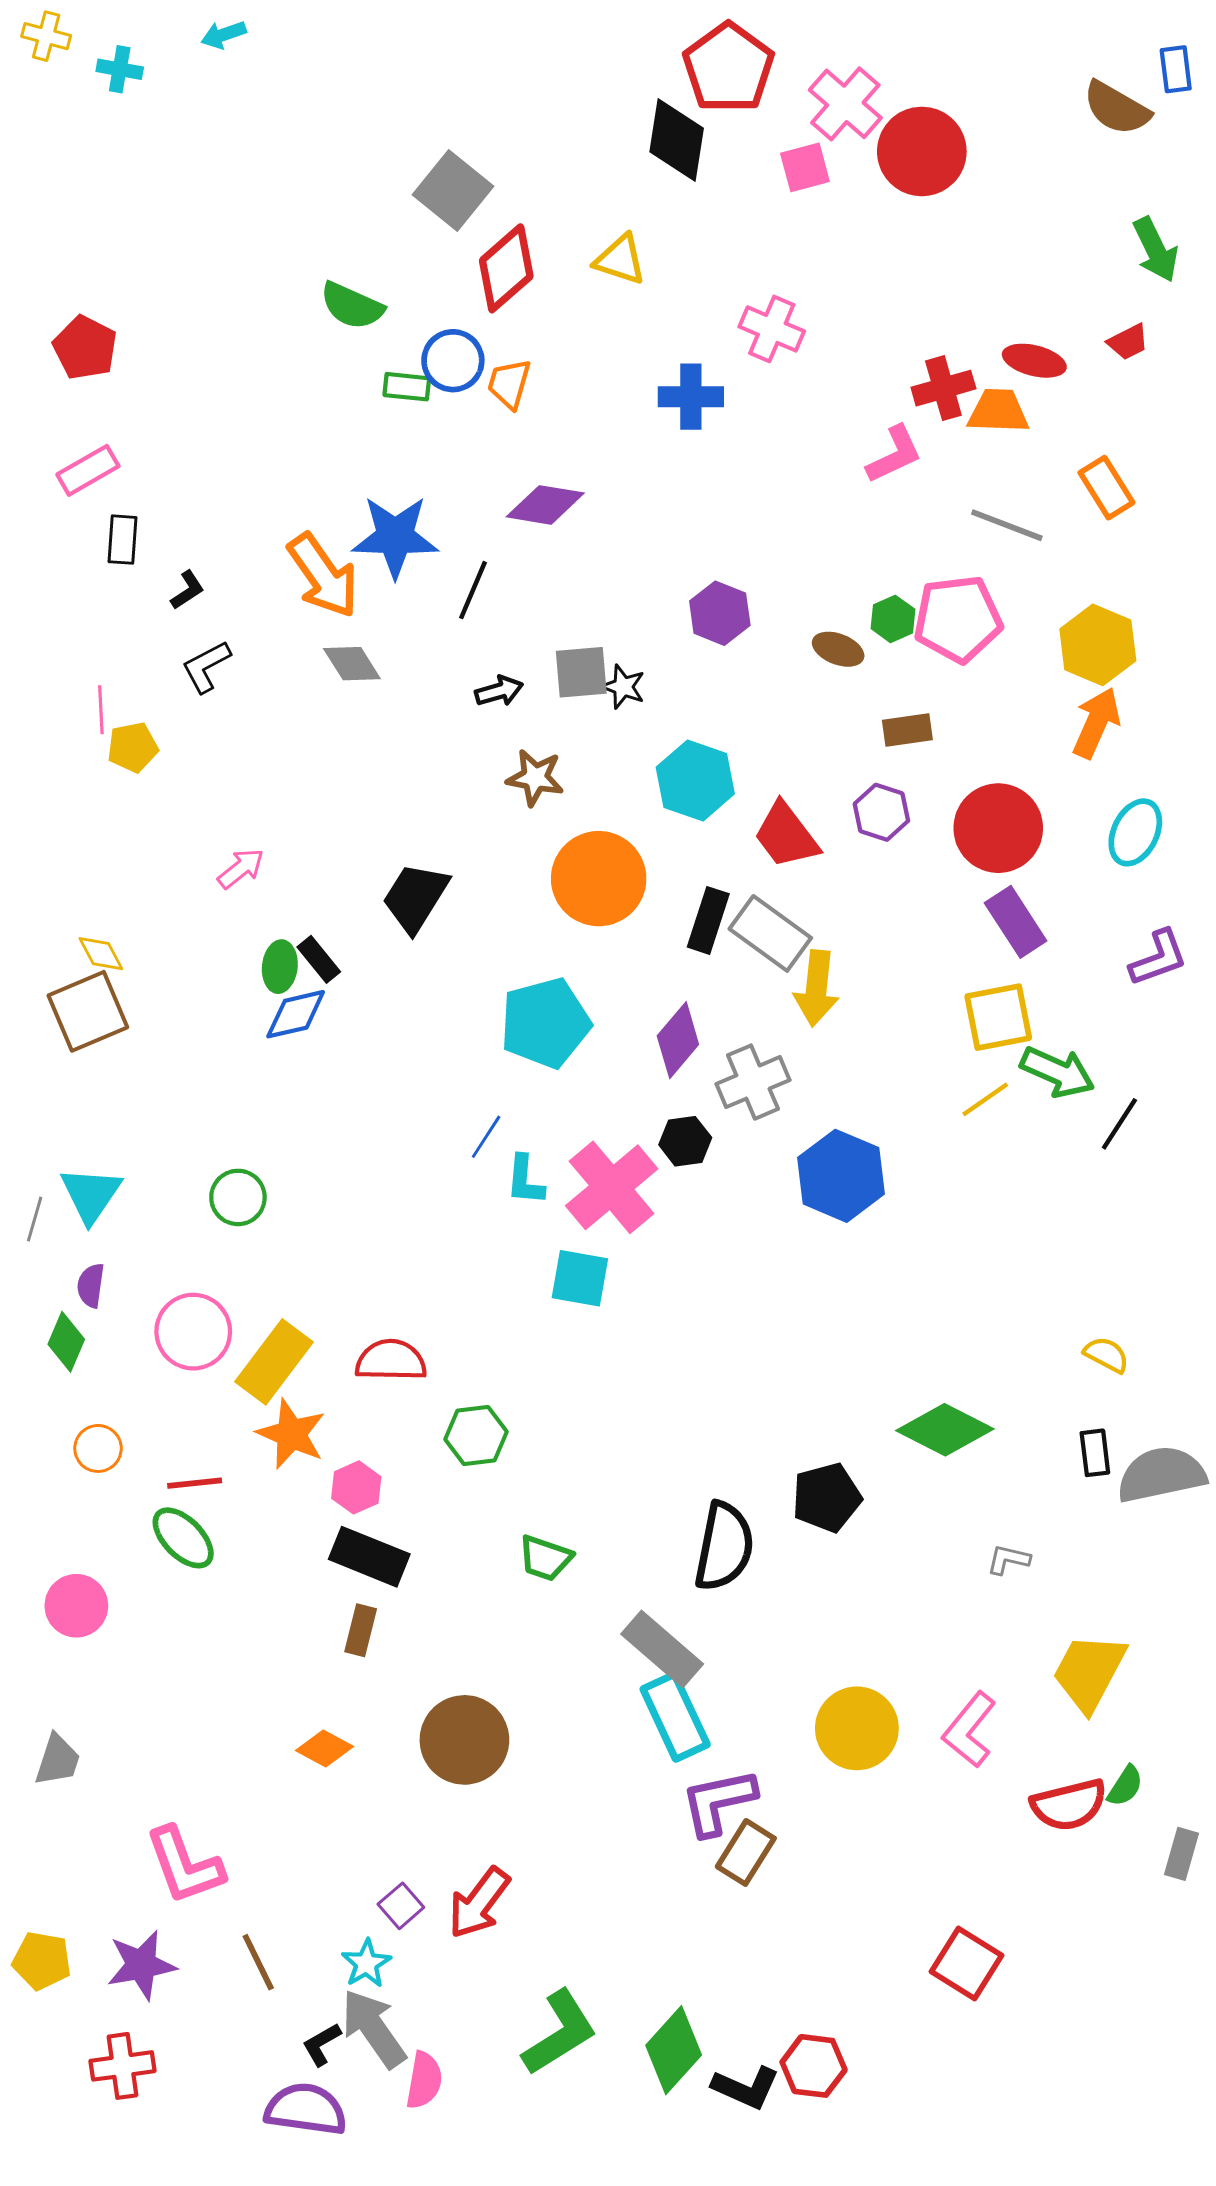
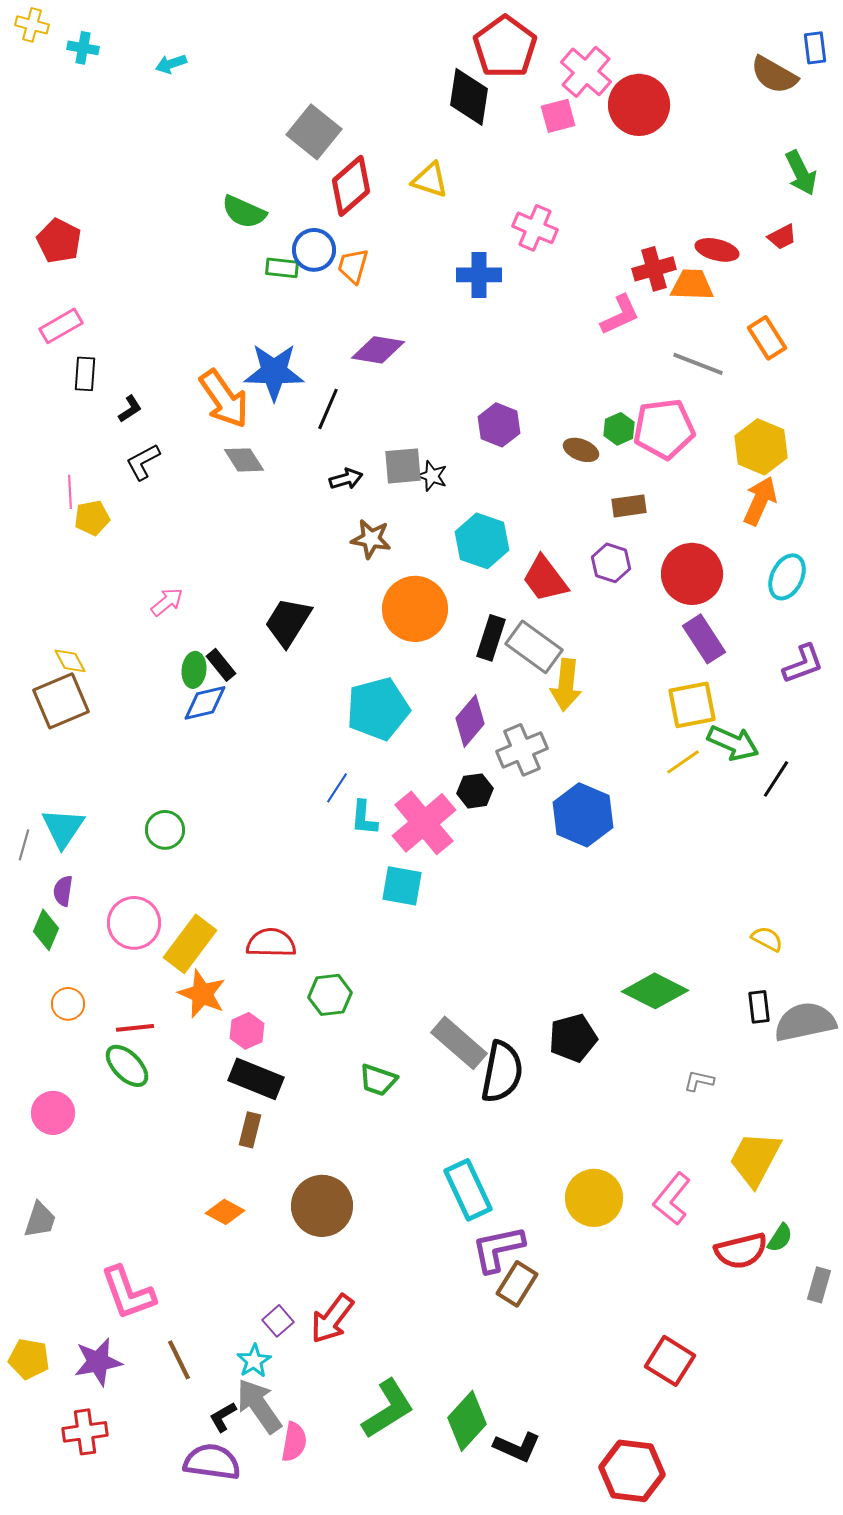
cyan arrow: (224, 35) -> (171, 64), moved
gray rectangle: (662, 1649) -> (459, 1043), moved
red hexagon: (814, 2066) -> (632, 1471), moved, size x1.4

